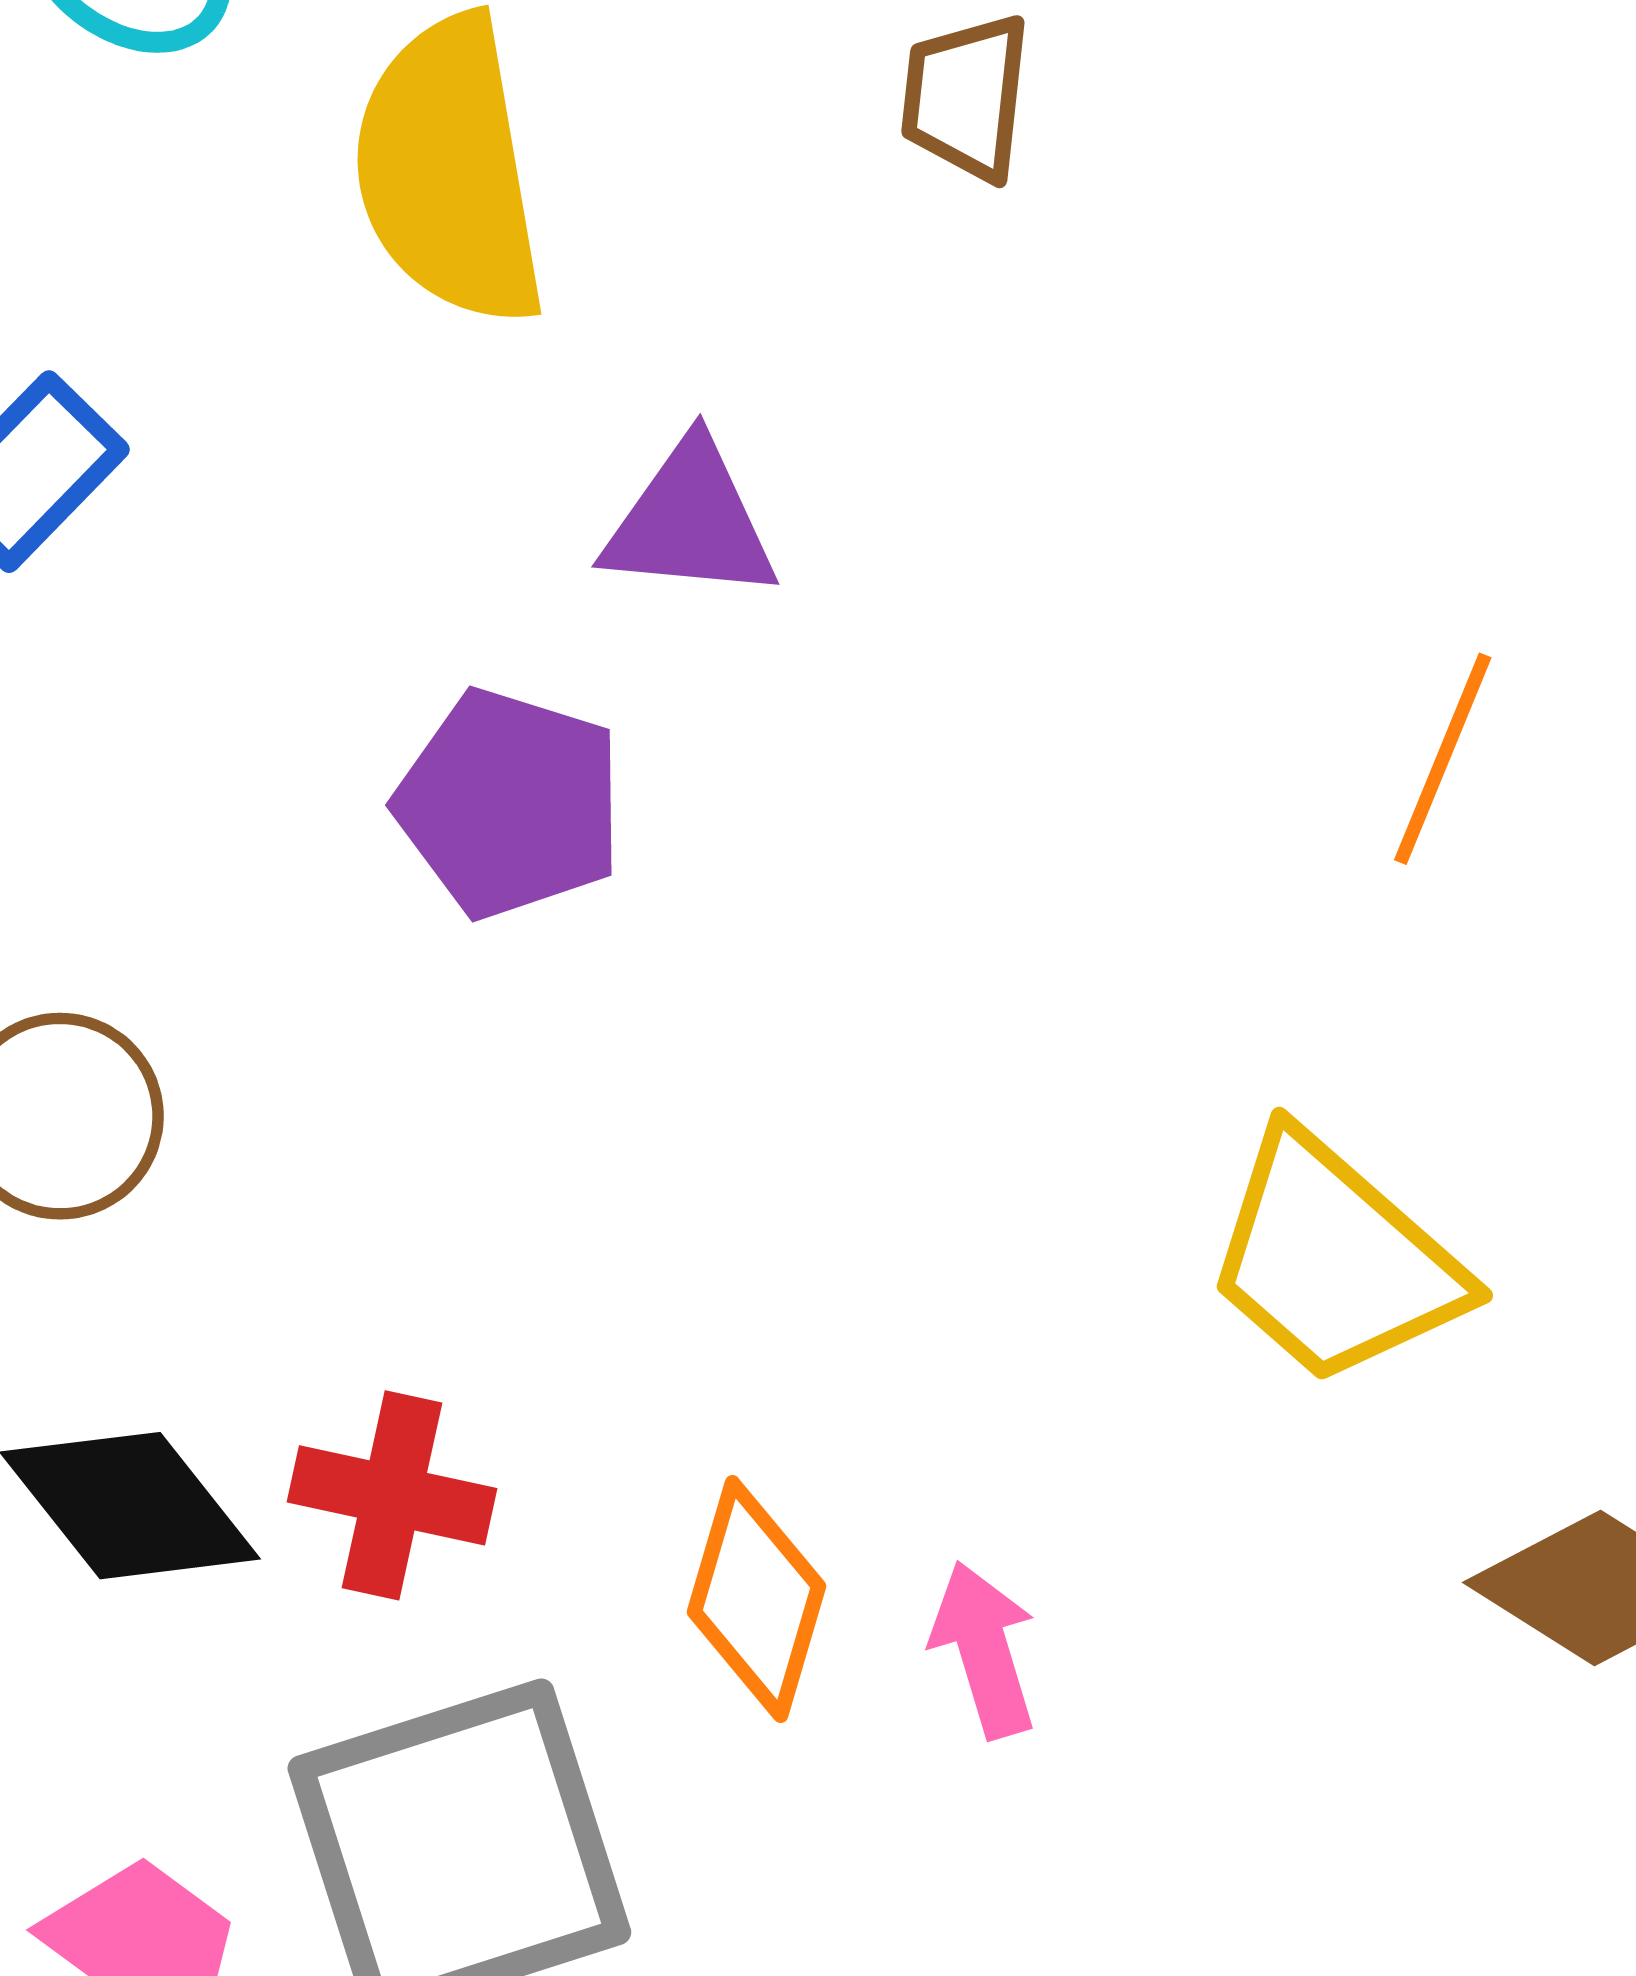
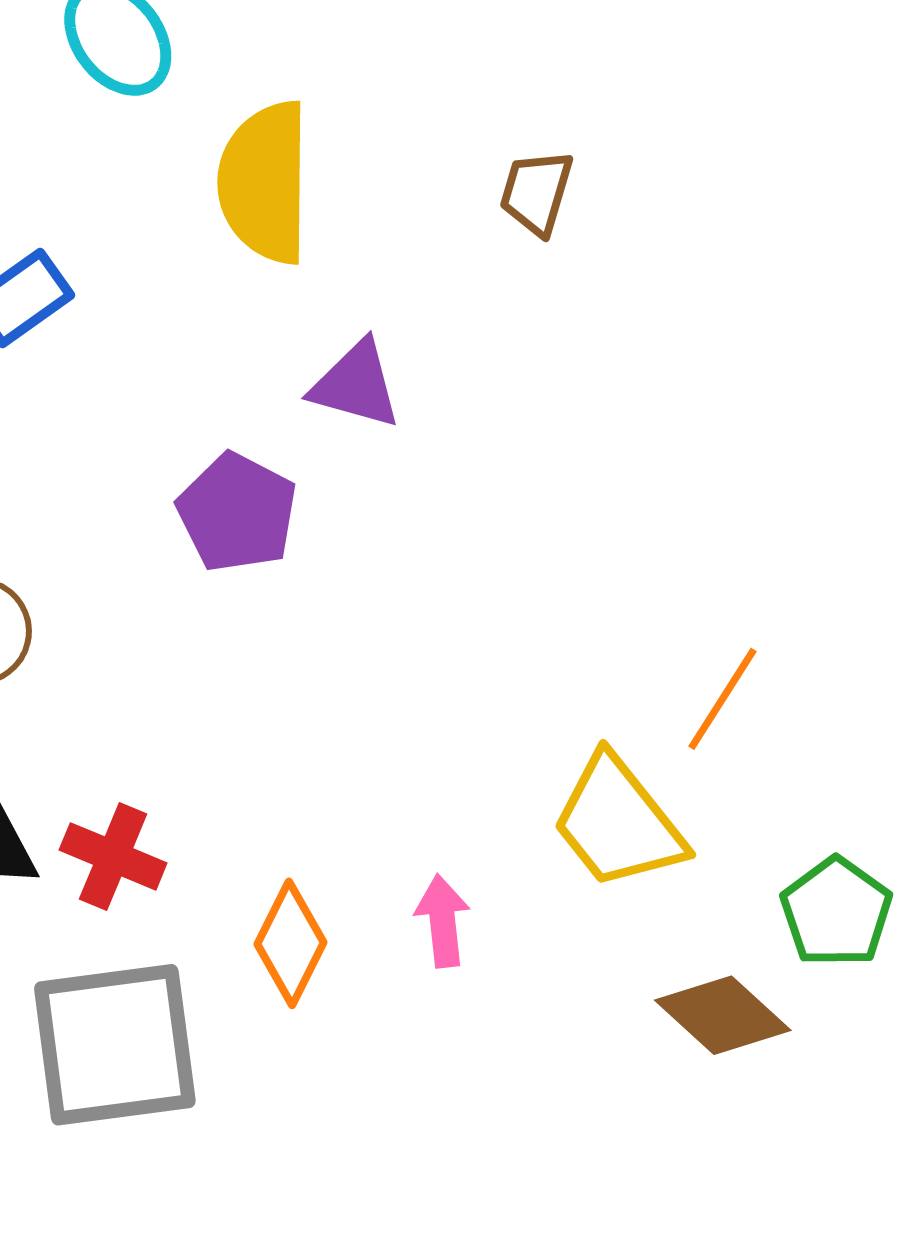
orange line: (1443, 759) -> (723, 699), moved
pink arrow: (984, 1650) -> (443, 921), moved

